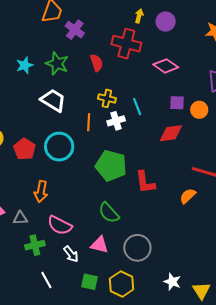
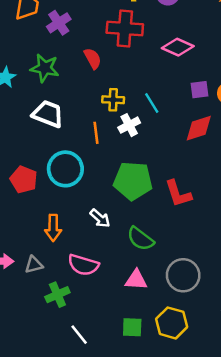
purple cross: (75, 30) -> (59, 23), turned 30
white arrow: (71, 254) -> (100, 218), moved

